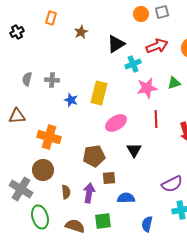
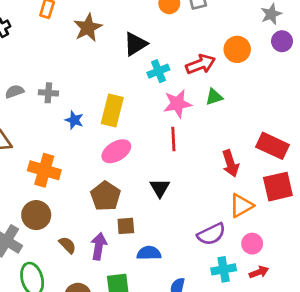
brown star: (81, 32) -> (88, 28), size x1.5
red arrow: (157, 46) -> (201, 64), moved
gray semicircle: (27, 79) -> (14, 91), turned 56
red line: (156, 119) -> (173, 139), moved
pink ellipse: (116, 123) -> (116, 151), moved
brown pentagon: (94, 156) -> (105, 196), turned -30
brown semicircle: (66, 192) -> (67, 245), turned -40

